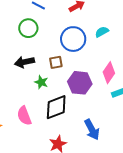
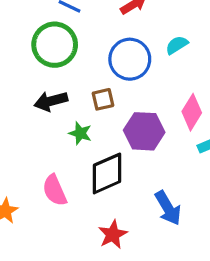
green circle: (28, 28) -> (55, 45), size x1.4

